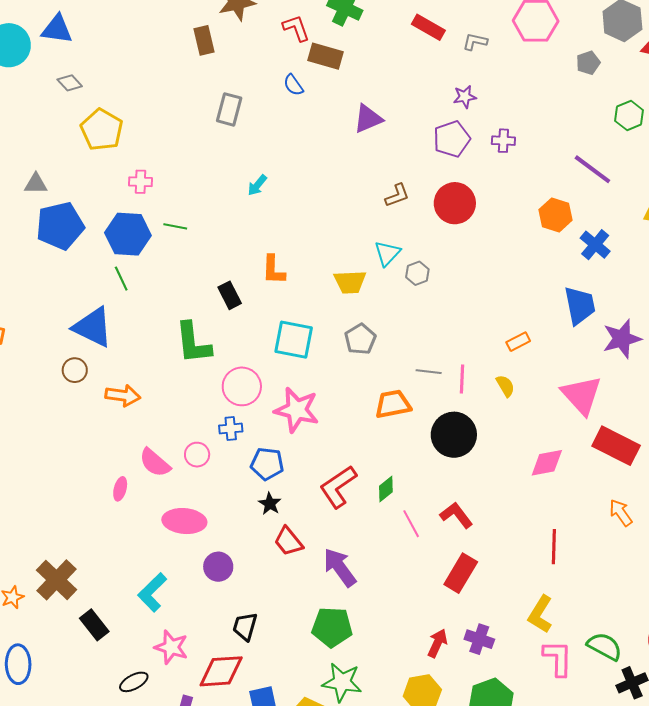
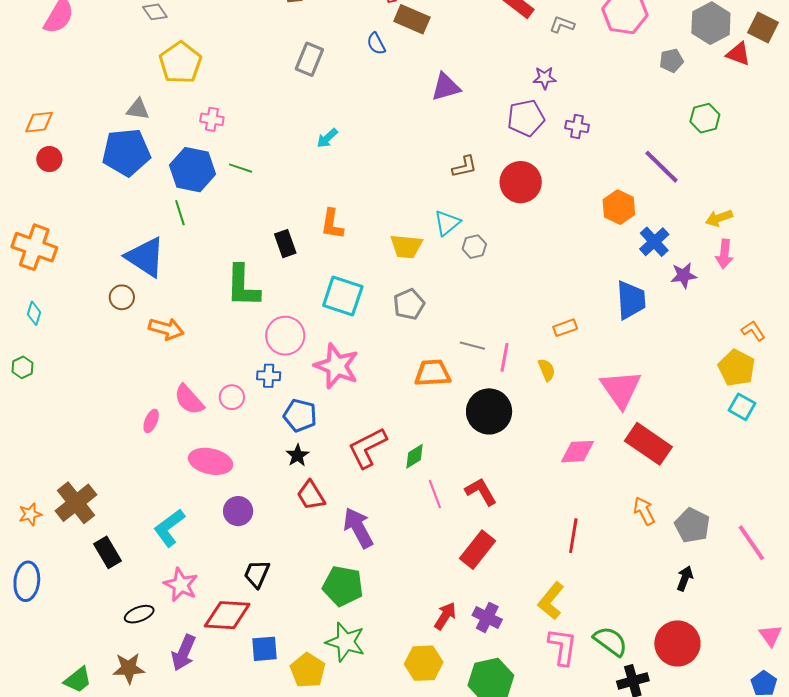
gray triangle: (36, 184) -> (138, 109), moved
purple star: (622, 339) -> (684, 275), moved, size x0.7

